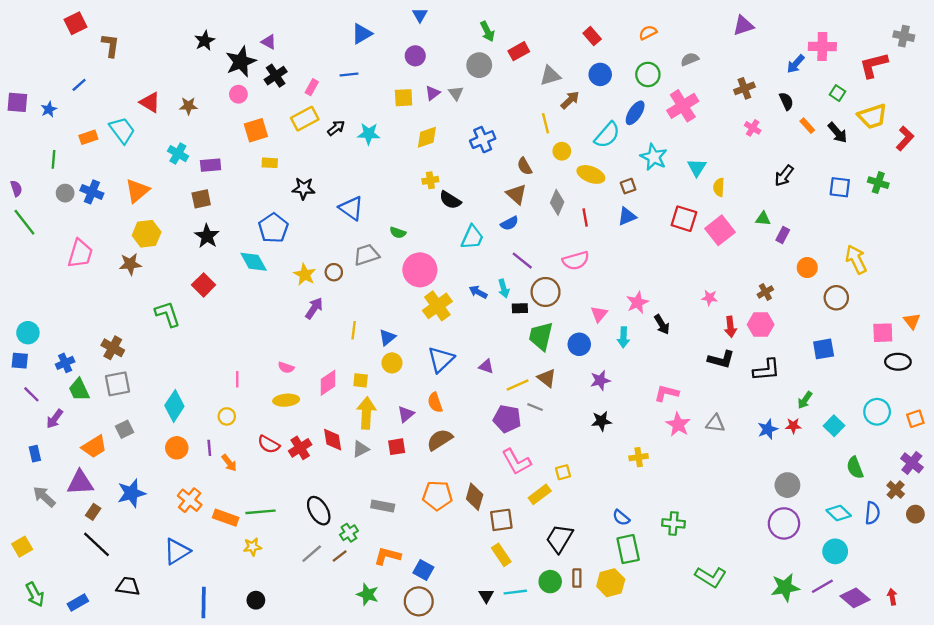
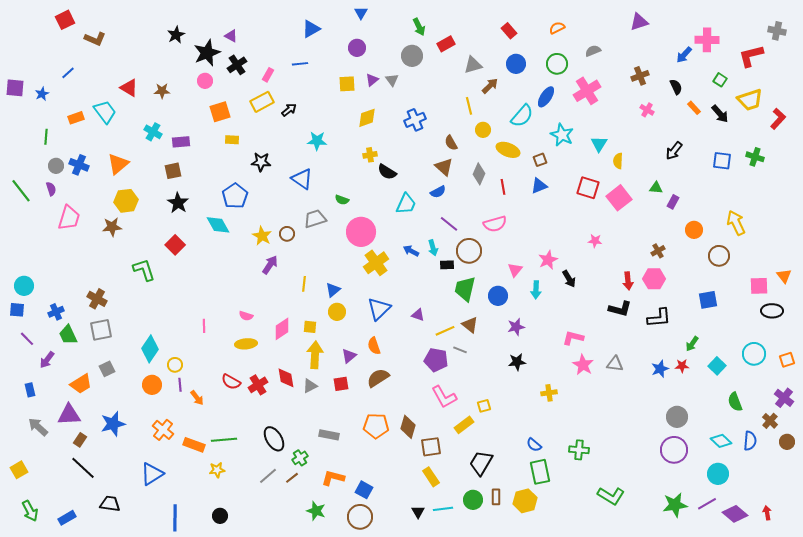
brown L-shape: (110, 45) -> (95, 39), turned 105
cyan star: (369, 134) -> (317, 141), moved
purple semicircle: (16, 188) -> (51, 189), moved
pink star: (710, 298) -> (595, 241), moved
yellow circle: (227, 416) -> (175, 365), moved

